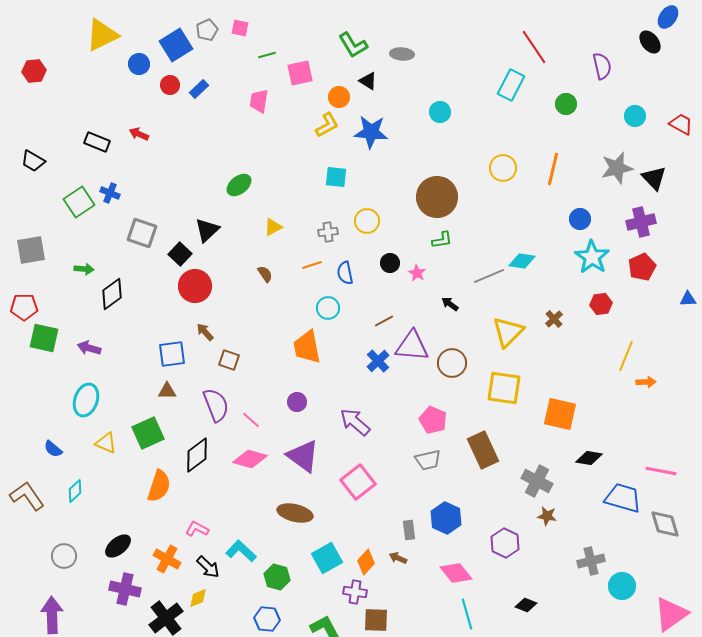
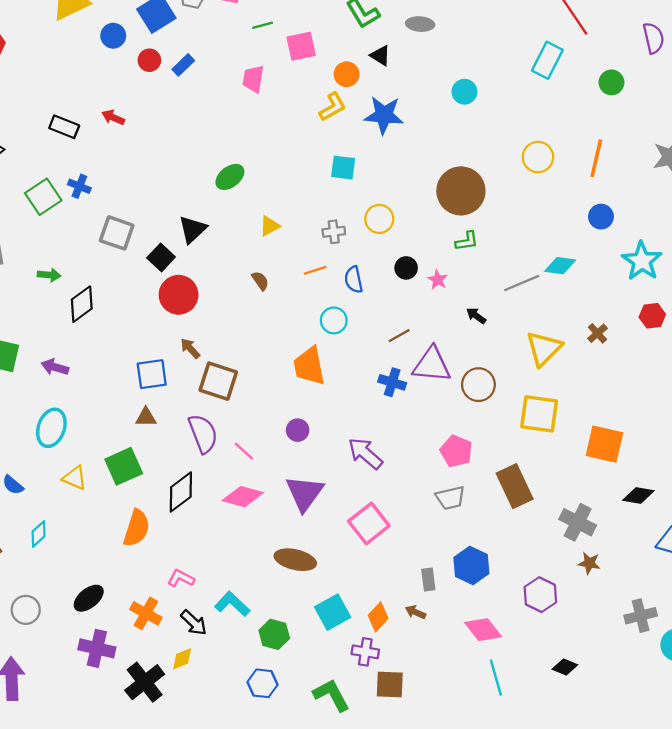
blue circle: (580, 219) -> (601, 217), moved
brown square: (229, 360) -> (218, 381), size x1.6
blue cross: (378, 361) -> (392, 382), turned -30
purple triangle: (303, 456) -> (305, 493), turned 30

